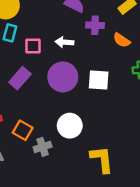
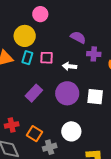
pink square: (33, 46) -> (47, 58), moved

